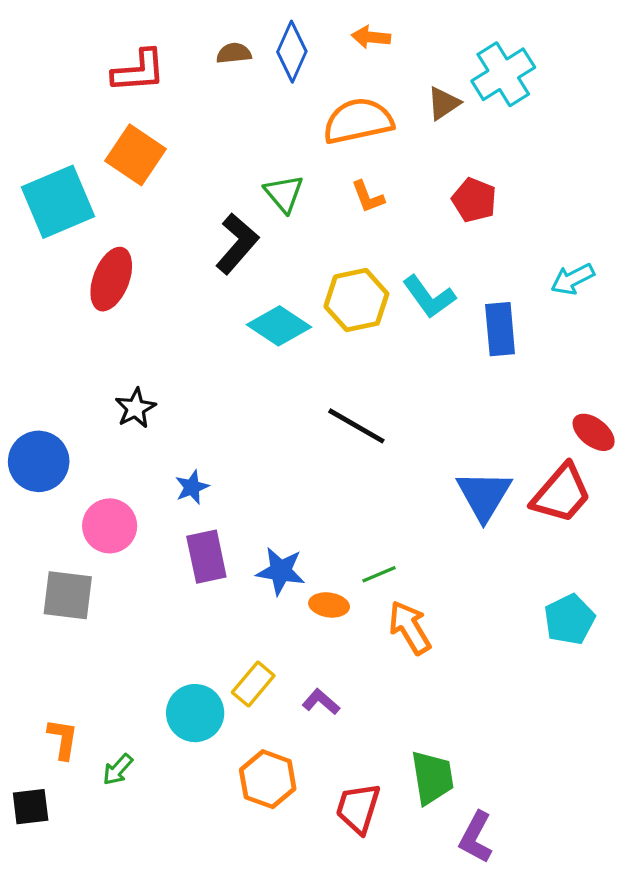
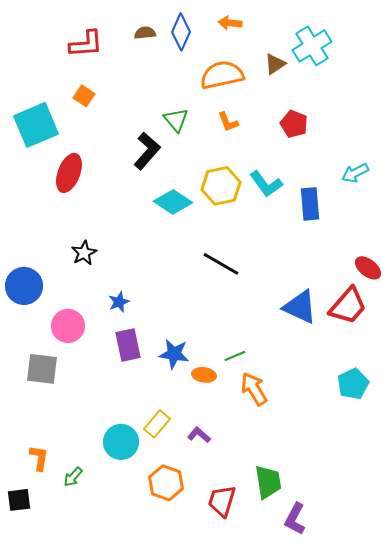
orange square: (135, 155) -> (84, 96), size x0.6
blue triangle: (484, 495) -> (300, 307), turned -36

